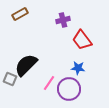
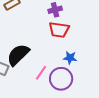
red trapezoid: (82, 40) -> (59, 30), moved, turned -45

